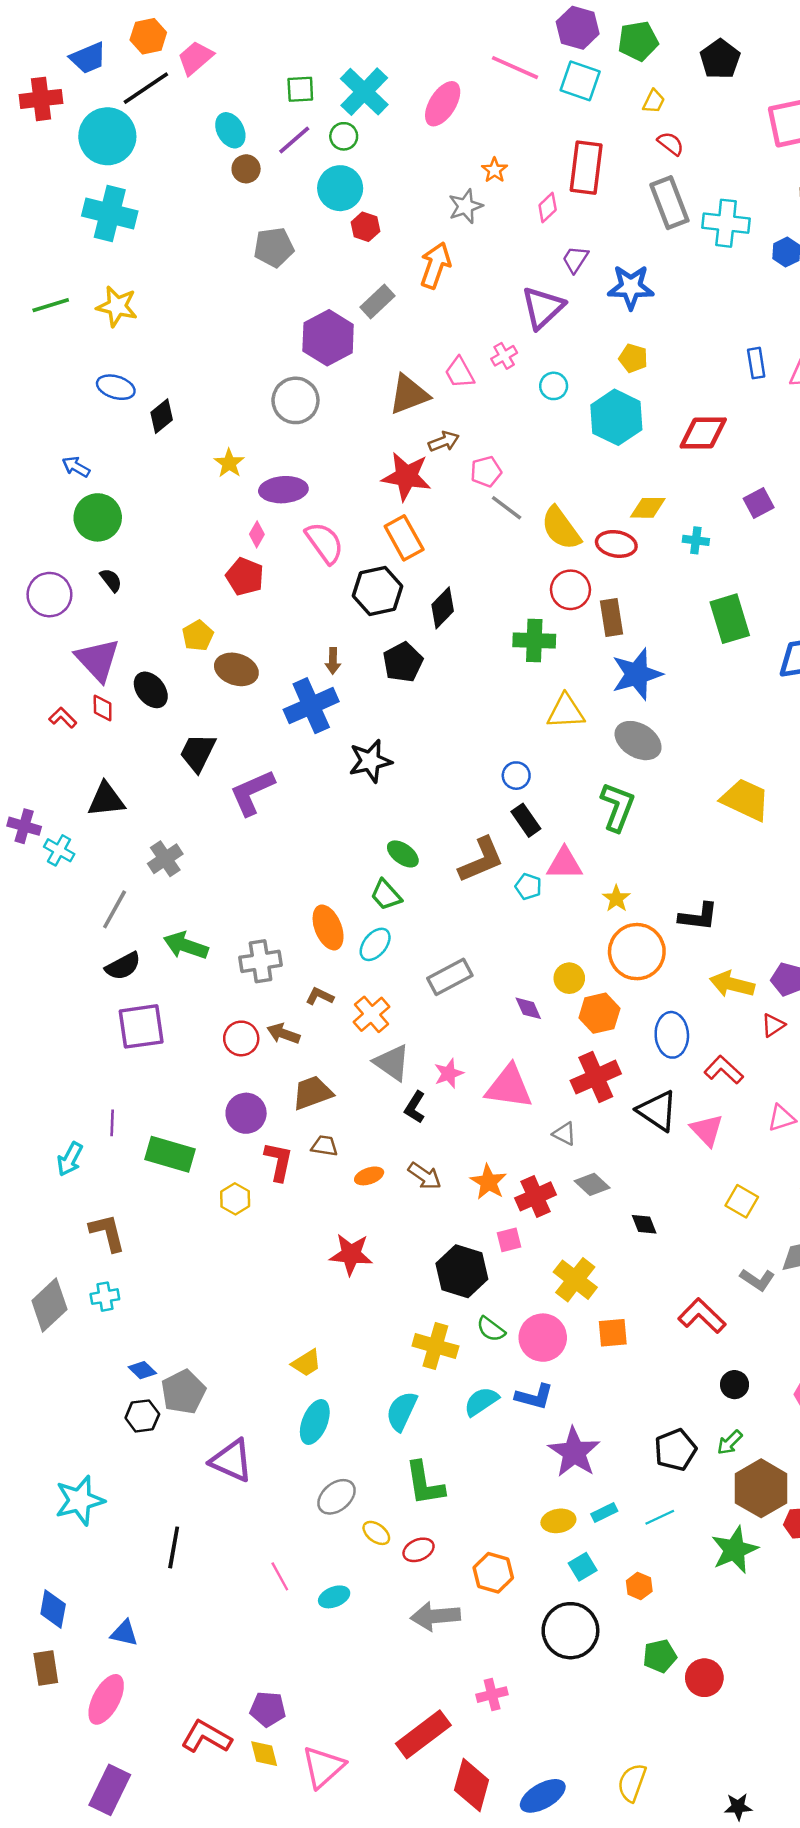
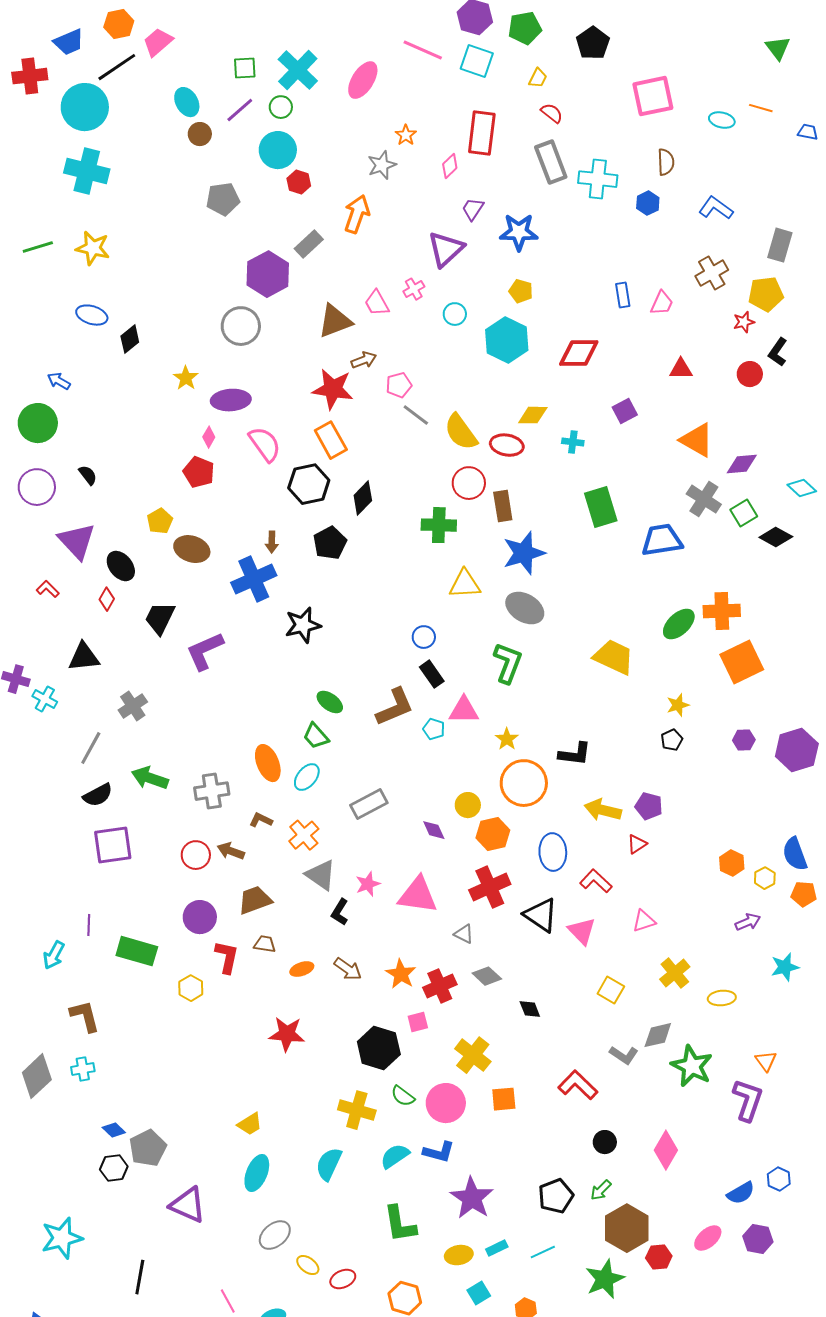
green circle: (98, 517) -> (38, 423), moved
red diamond: (103, 708) -> (107, 599), moved, turned 30
green L-shape: (425, 1484) -> (400, 1224), moved

